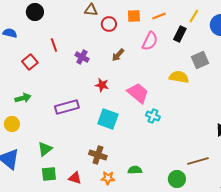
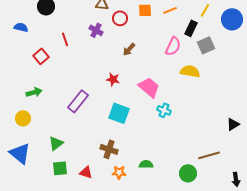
pink semicircle: (150, 41) -> (173, 46), moved
purple cross: (82, 57) -> (96, 30), moved
gray square: (200, 60) -> (206, 45), moved
purple rectangle: (67, 107) -> (78, 101), turned -35

